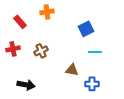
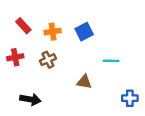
orange cross: (47, 12) -> (53, 32), moved
blue square: (86, 29) -> (84, 32), moved
blue cross: (92, 84) -> (130, 98), moved

